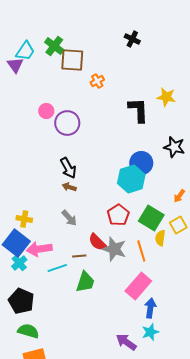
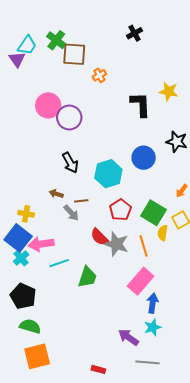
black cross: (132, 39) -> (134, 33), turned 35
pink circle: (46, 111) -> (48, 105), size x1.6
cyan hexagon: (131, 179) -> (108, 174), moved
brown arrow: (69, 187) -> (56, 194), moved
brown line: (79, 256) -> (81, 201), moved

